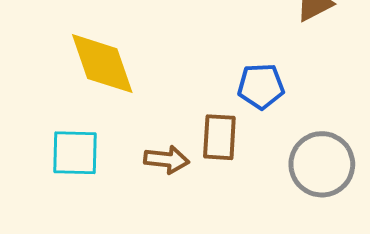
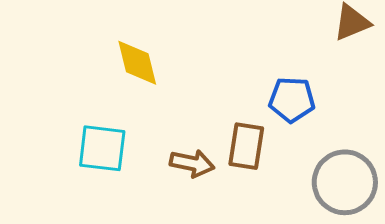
yellow diamond: (102, 64) -> (137, 63), size x0.7

